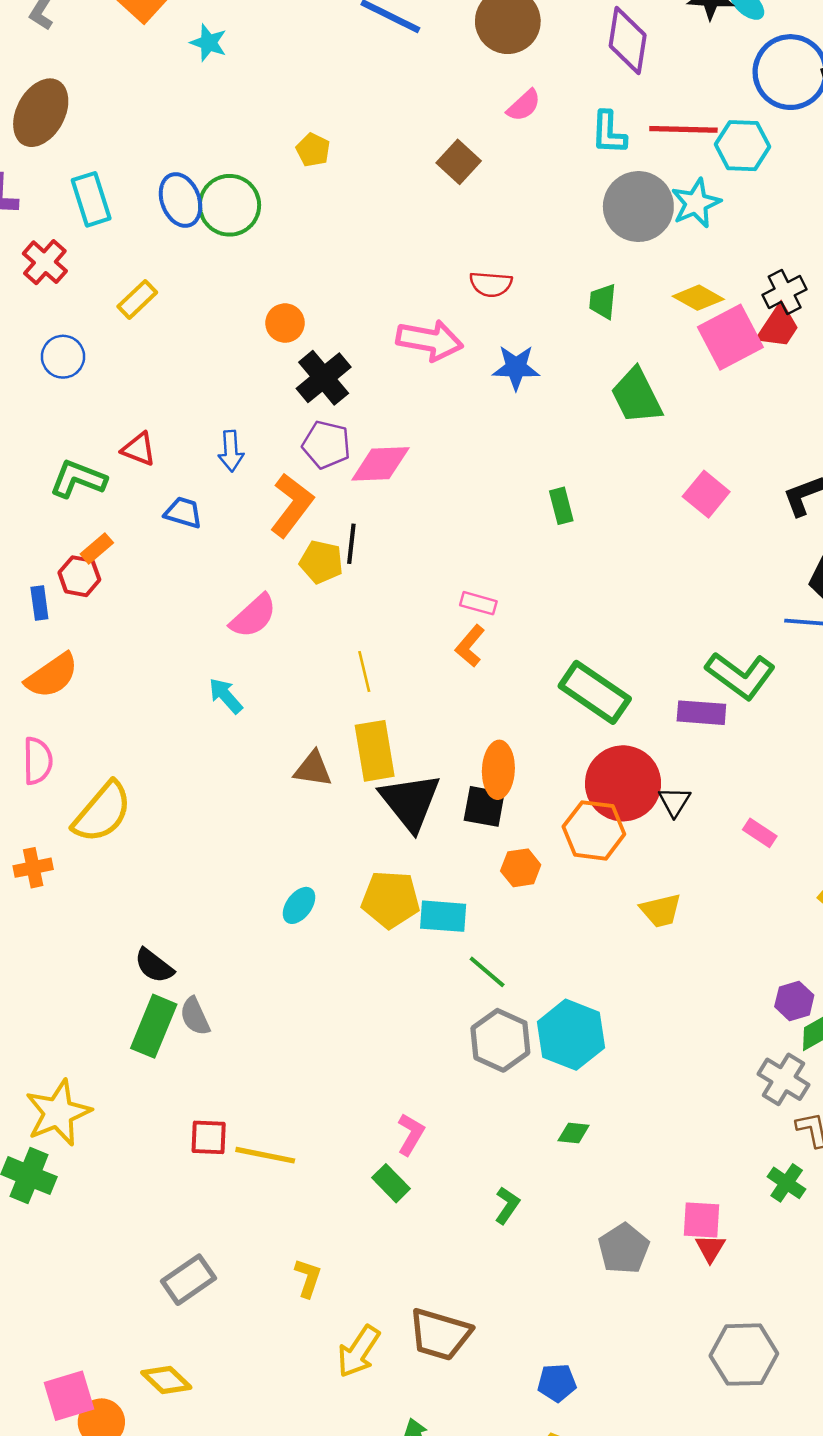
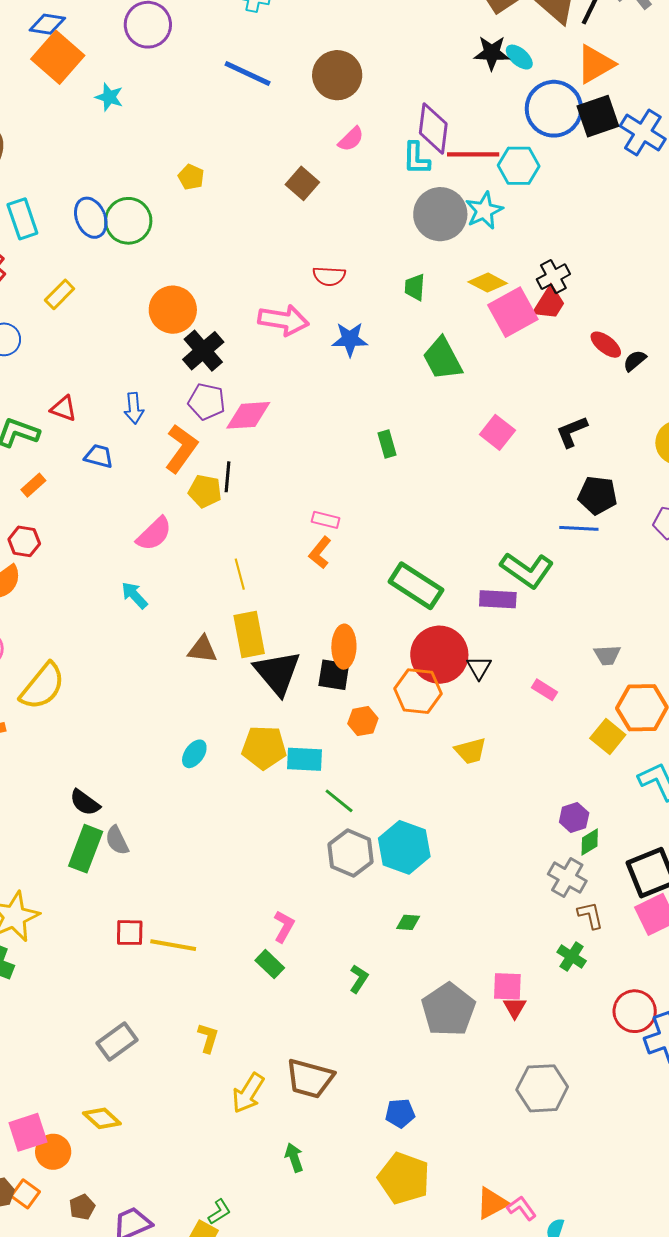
purple diamond: (628, 40) -> (433, 128), moved
orange circle: (285, 323) -> (173, 310), size x1.6
red hexagon: (79, 576) -> (24, 541), moved
gray pentagon: (624, 1249) -> (448, 1010), size x1.4

